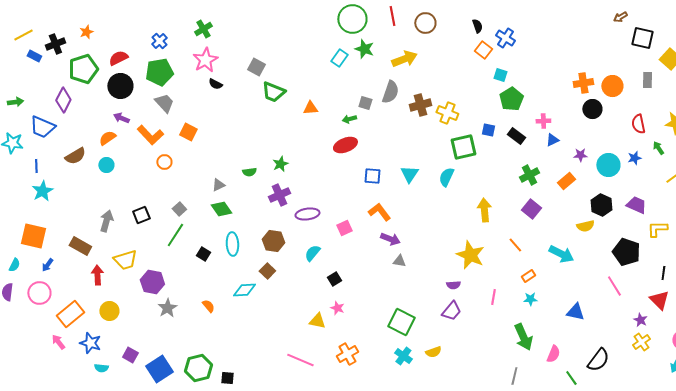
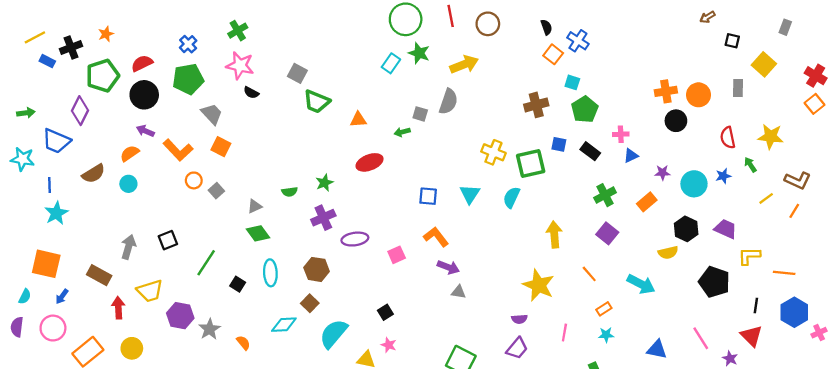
black square: (642, 38) -> (732, 41), size x0.6
pink star: (205, 60) -> (240, 66), turned -30
gray trapezoid: (164, 103) -> (212, 114), moved
brown cross: (420, 105) -> (536, 105), moved
yellow cross: (447, 113) -> (493, 152), moved
red ellipse: (345, 145) -> (370, 162), moved
gray square: (179, 209) -> (216, 191), moved
cyan semicircle: (312, 253) -> (333, 334), moved, size x1.6
pink line: (614, 286) -> (701, 338), moved
gray star: (167, 308) -> (210, 329), moved

